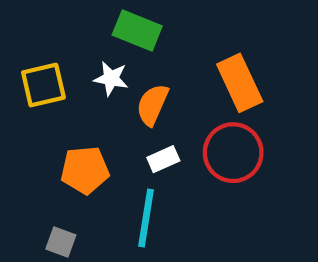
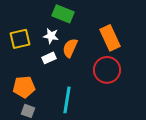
white rectangle: (163, 159) -> (49, 58), moved
orange pentagon: (85, 170) -> (24, 87), moved

